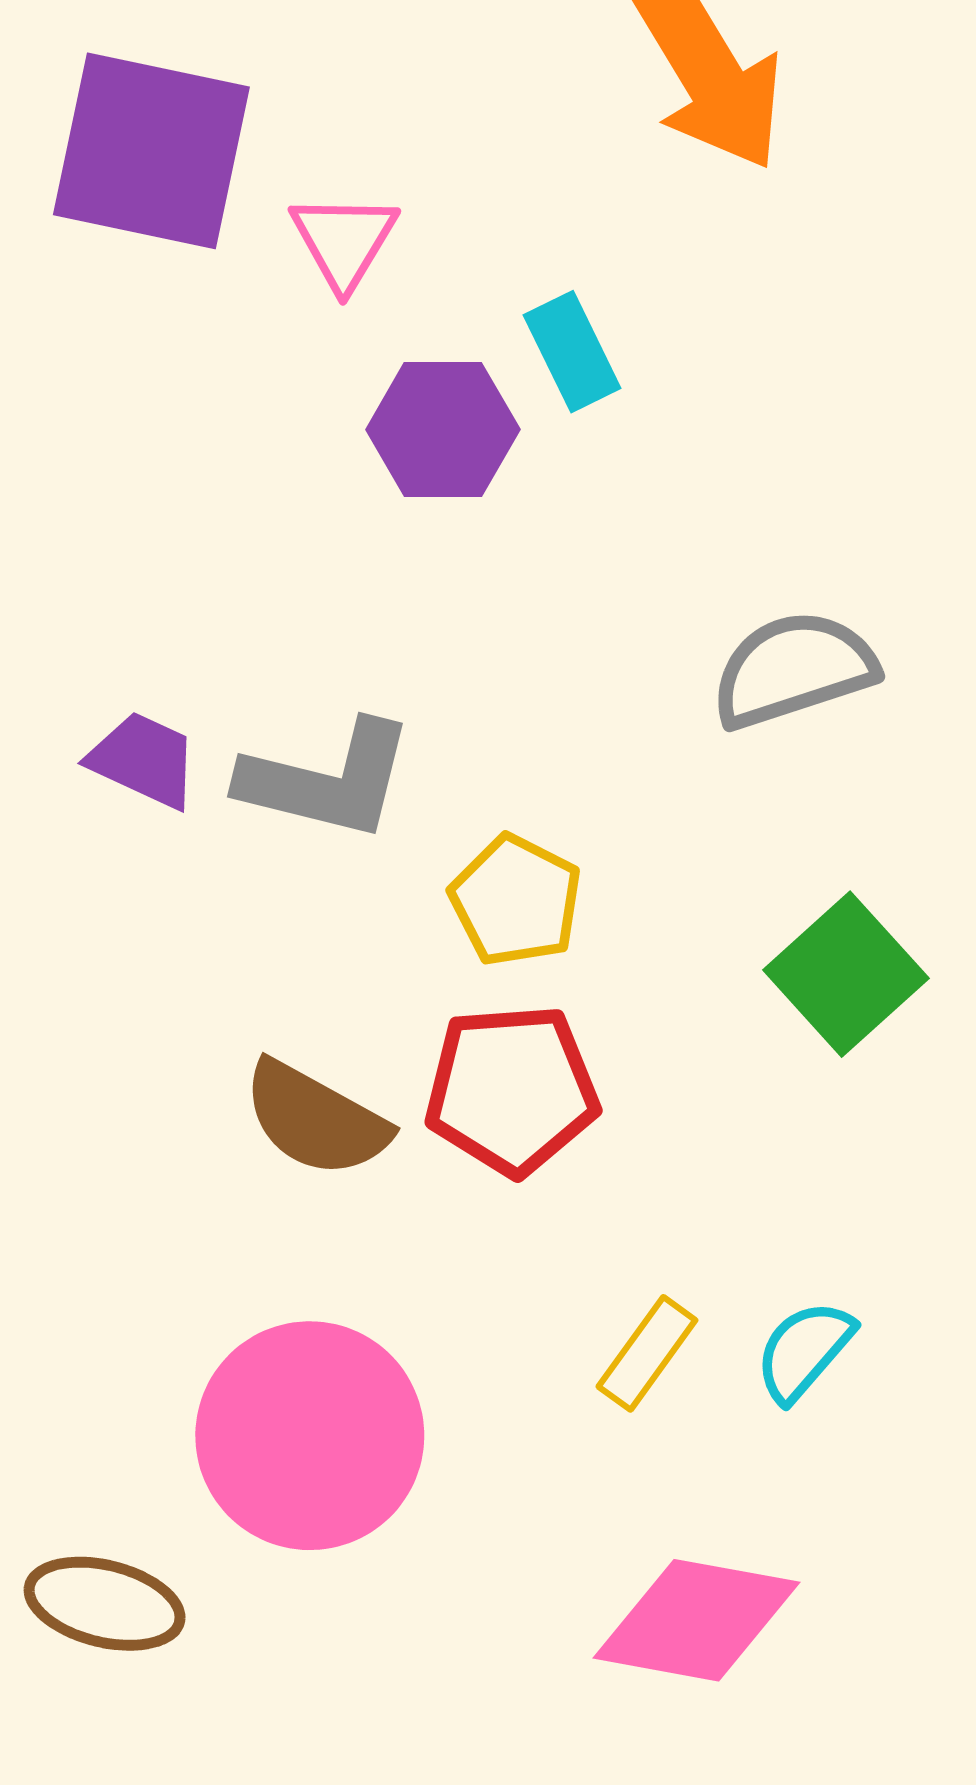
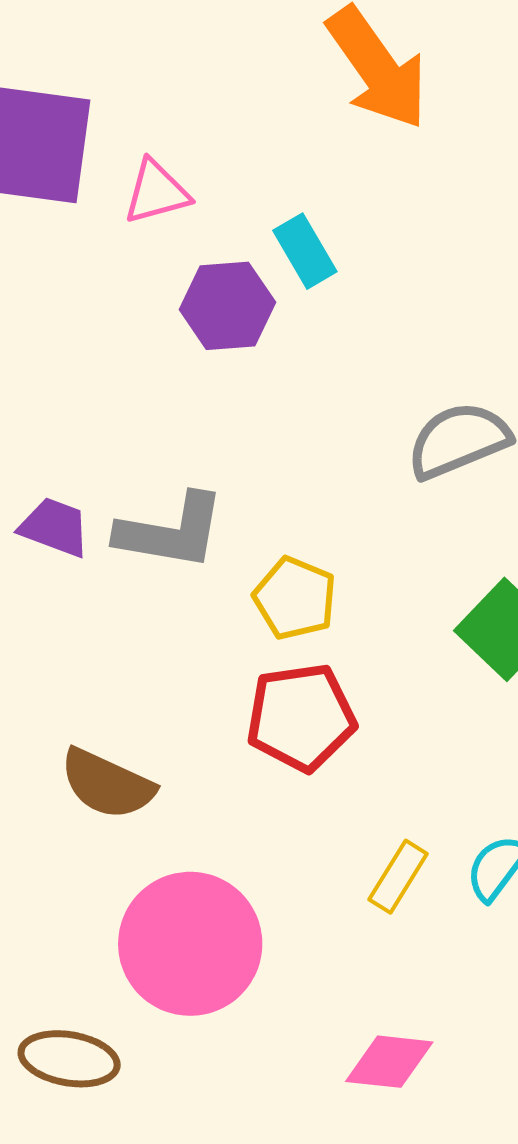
pink triangle: (344, 241) -> (156, 192), turned 48
brown semicircle: (316, 1119) -> (107, 784), moved
pink diamond: (696, 1620) -> (389, 1062), moved, size x0.7

